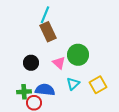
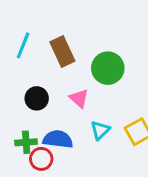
cyan line: (45, 15) -> (23, 45), moved
green circle: (78, 55) -> (108, 68), moved

